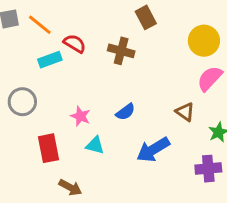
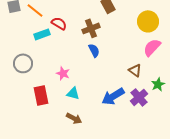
brown cross: (121, 51) -> (91, 28), turned -36
blue semicircle: (125, 112) -> (94, 50), moved, turned -80
purple cross: (208, 169) -> (139, 97), moved, turned -36
brown arrow: (70, 187) -> (74, 118), moved

